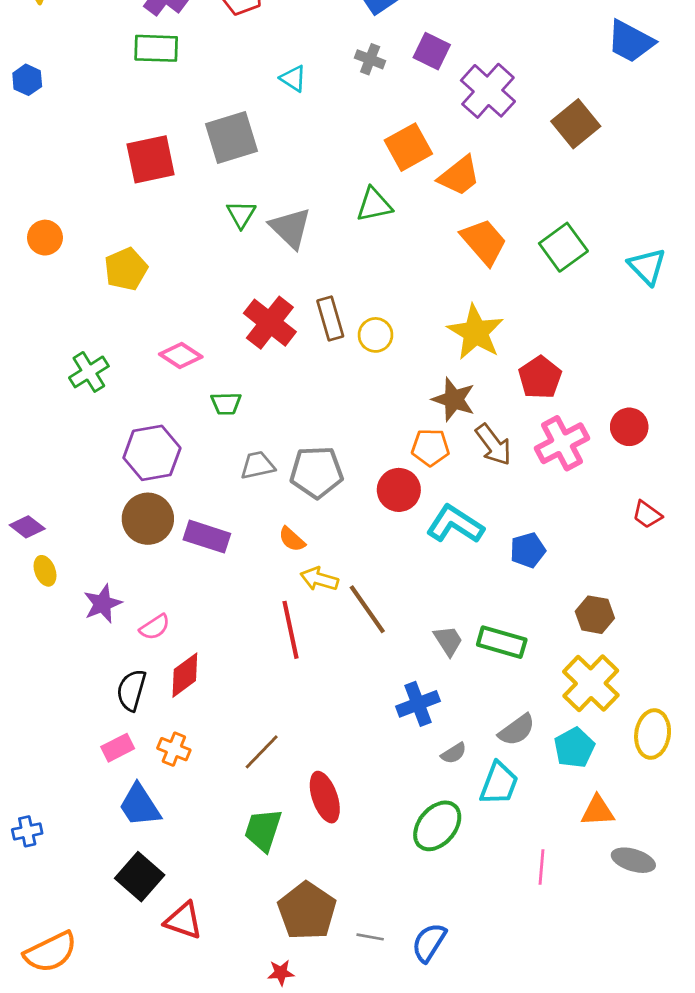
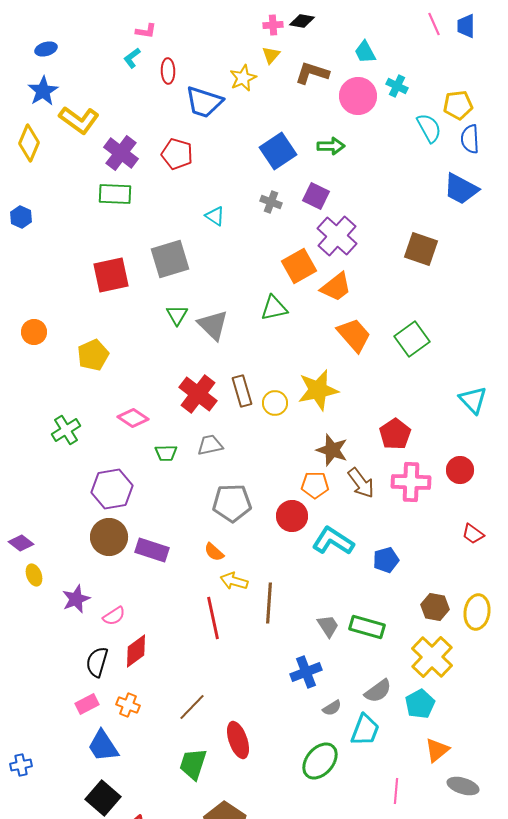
purple cross: (488, 91) -> (337, 236), moved
brown square: (576, 124) -> (421, 249), turned -32
cyan triangle: (647, 266) -> (473, 400), moved
yellow star: (476, 332) -> (318, 390), moved, turned 30
pink cross: (562, 443) -> (411, 482), turned 30
gray trapezoid: (258, 465) -> (210, 445), moved
brown line: (367, 609) -> (269, 603), turned 39
yellow ellipse: (653, 734) -> (477, 612), moved
orange triangle: (598, 811) -> (437, 750), turned -36

